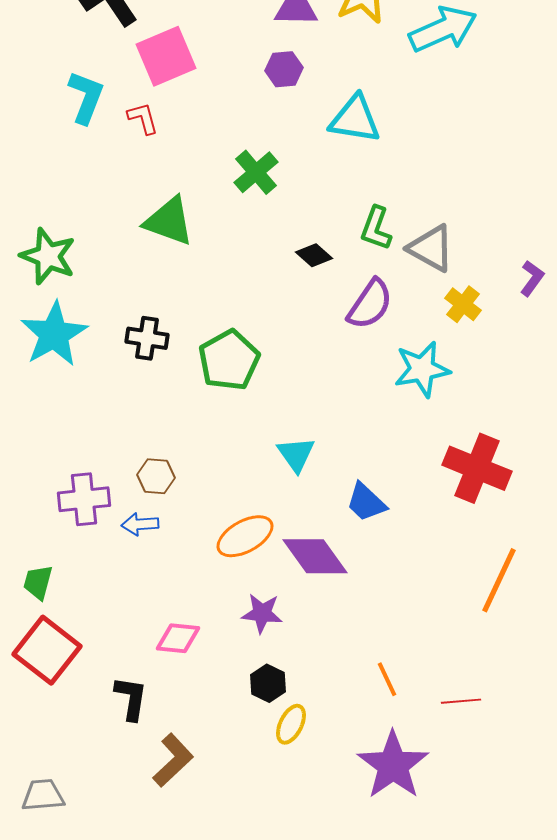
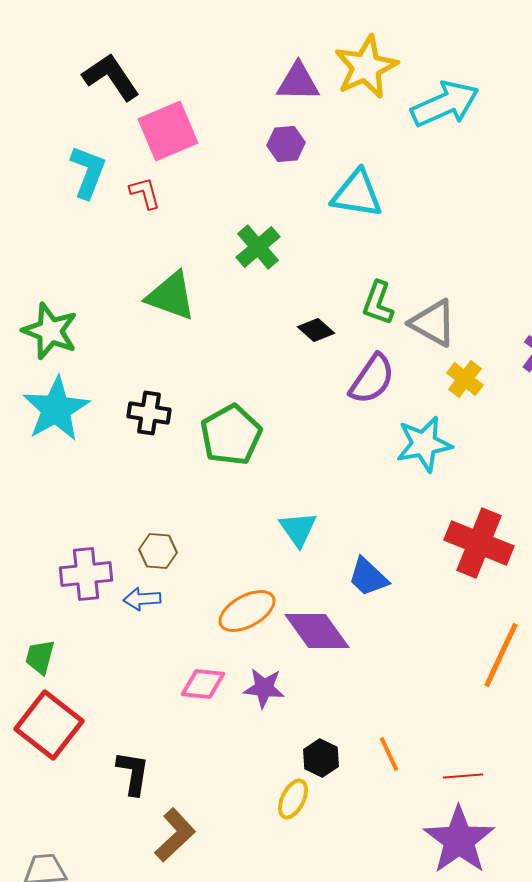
pink diamond: (178, 638) -> (203, 684), moved
black hexagon: (268, 683) -> (321, 758), moved
purple star: (393, 765) -> (459, 840), moved

